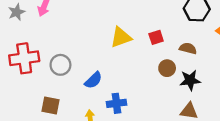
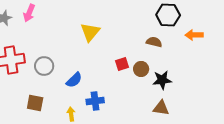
yellow triangle: (121, 37) -> (90, 32), moved, turned -30
red square: (156, 37) -> (122, 64), moved
brown semicircle: (188, 48) -> (154, 42), moved

